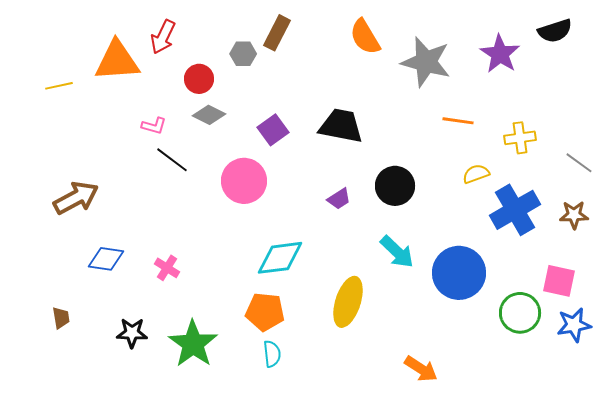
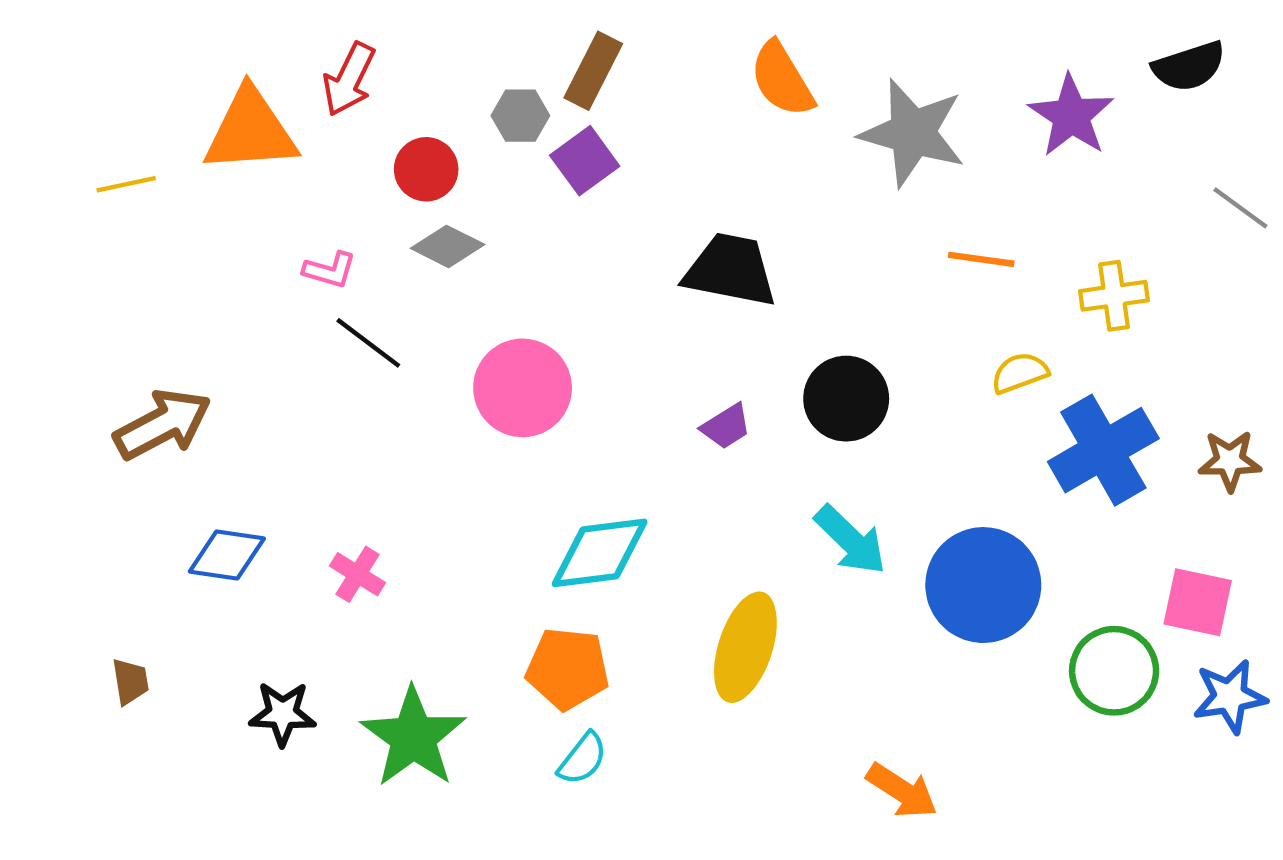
purple square: (273, 130) -> (585, 161), moved
gray line: (579, 163) -> (1240, 208), moved
cyan semicircle: (272, 354) -> (583, 759), turned 44

